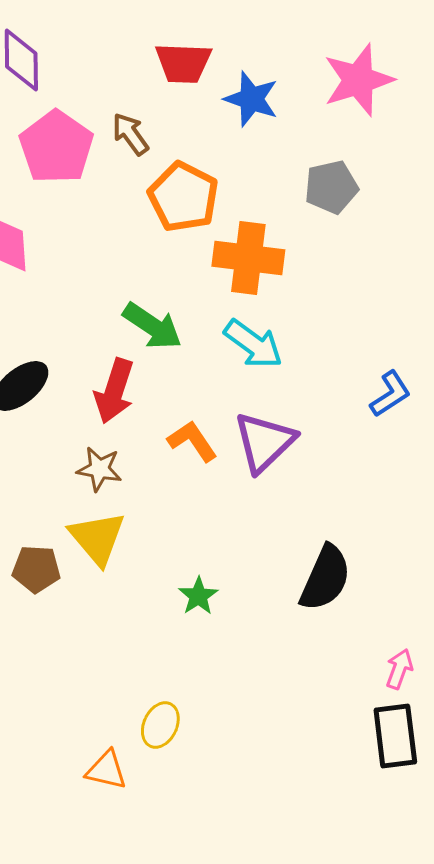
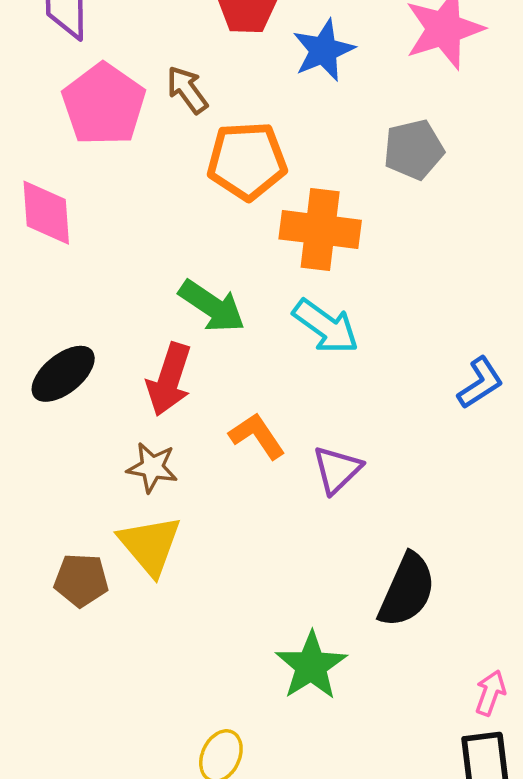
blue star: (251, 99) -> (324, 50), turned 30
orange pentagon: (183, 197) -> (247, 161), turned -30
purple triangle: (264, 442) -> (337, 470), moved, size x0.7
green star: (198, 596) -> (311, 666), moved, size x1.6

